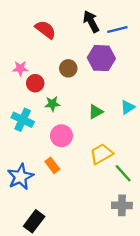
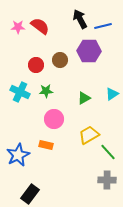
pink star: (20, 68) -> (18, 27), moved
red circle: (35, 83) -> (36, 65), moved
cyan cross: (23, 120) -> (20, 92), moved
orange rectangle: (52, 165) -> (46, 145), turned -40

